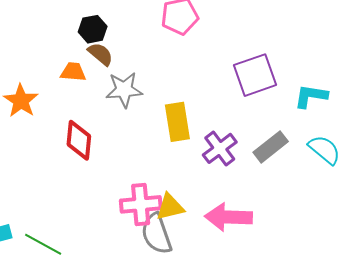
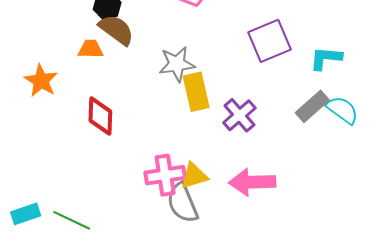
brown semicircle: (101, 54) -> (116, 30), size x1.4
gray star: (124, 90) -> (177, 64), moved
gray rectangle: (271, 147) -> (312, 106), moved

